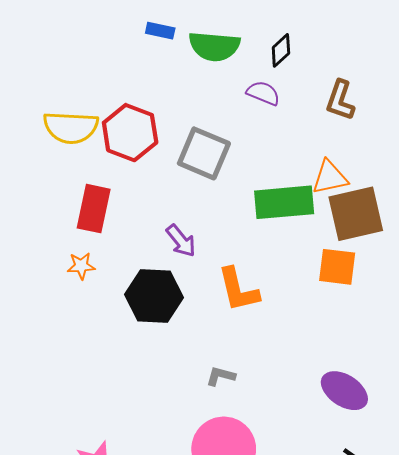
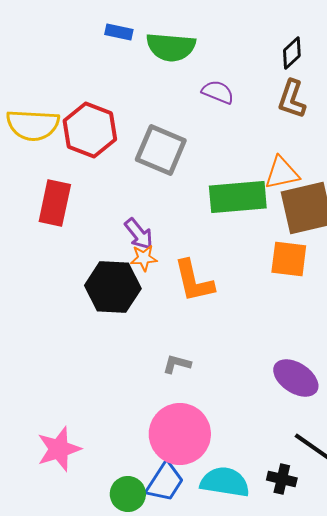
black diamond: (281, 50) -> (292, 53), moved
orange star: (81, 266) -> (144, 258), moved

